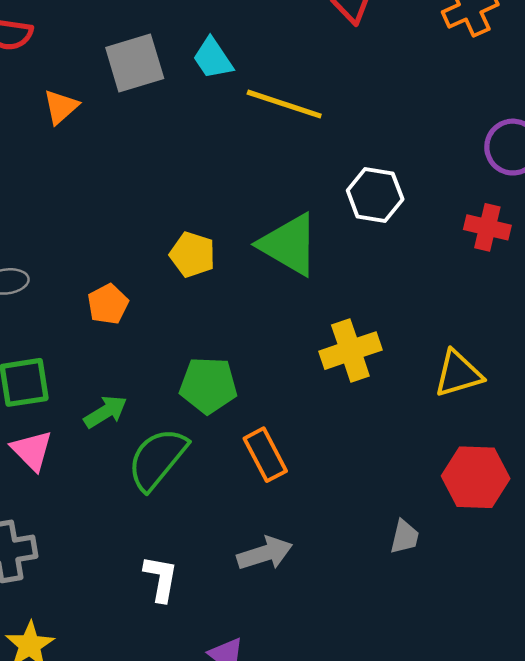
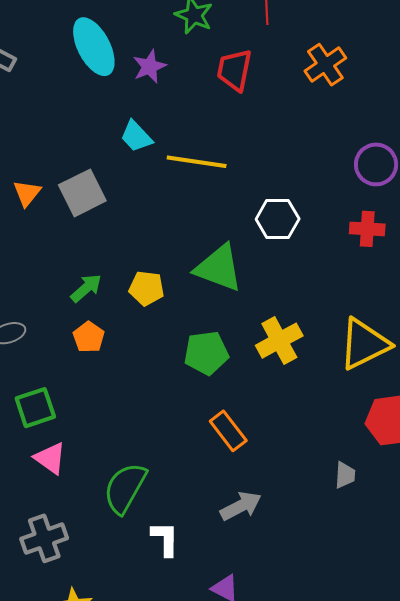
gray square: (135, 63) -> (82, 193), moved
yellow triangle: (458, 374) -> (364, 344), size x1.4
green pentagon: (208, 385) -> (206, 353), moved
green arrow: (106, 412) -> (86, 288), moved
green semicircle: (157, 459) -> (125, 488), moved

